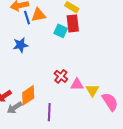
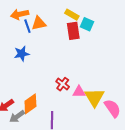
cyan square: (61, 31) -> (87, 24), moved
yellow triangle: (92, 90) -> (94, 97), size x1.5

